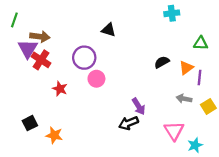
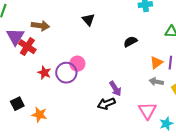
black triangle: (109, 30) -> (88, 20), turned 32
brown arrow: (40, 37) -> (40, 26), moved
purple circle: (84, 58) -> (66, 73), moved
black semicircle: (162, 62) -> (130, 42), moved
orange triangle: (186, 68) -> (156, 63), moved

